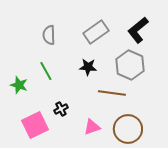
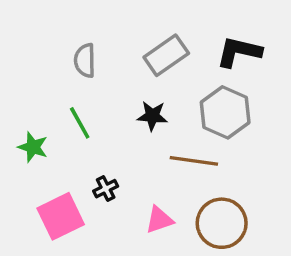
black L-shape: (138, 30) -> (239, 52), turned 52

